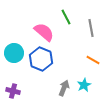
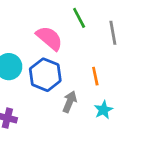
orange line: (93, 60) -> (95, 76), moved, turned 48
gray arrow: (64, 88) -> (70, 102), moved

